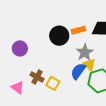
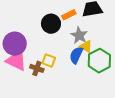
purple circle: (20, 48) -> (15, 44), size x1.5
yellow square: (53, 83) -> (49, 60), moved
pink triangle: (18, 87) -> (16, 61), moved, size x1.6

